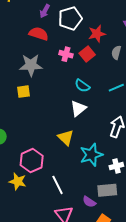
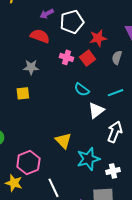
purple arrow: (45, 11) -> (47, 14), turned 32
gray star: (31, 65) -> (31, 67), size x0.7
white triangle: (78, 108) -> (96, 110), moved

